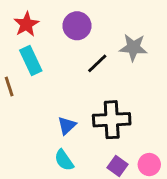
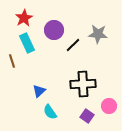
purple circle: (77, 26) -> (54, 30), moved
blue triangle: (67, 125) -> (39, 91), moved
pink circle: (149, 165) -> (109, 106), moved

